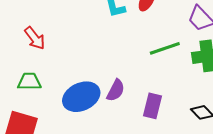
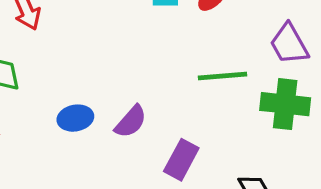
blue ellipse: (81, 97) -> (75, 118), size x0.6

